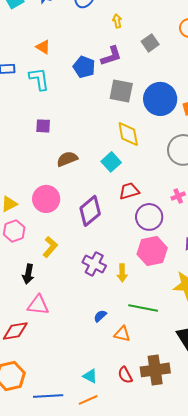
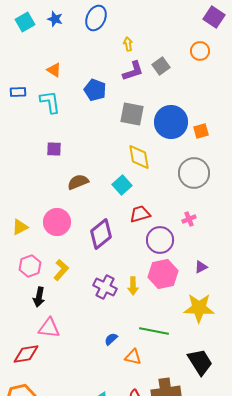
purple L-shape: (111, 56) -> (133, 71), moved
pink hexagon: (14, 231) -> (30, 266), moved
yellow arrow: (122, 273) -> (133, 286), moved

